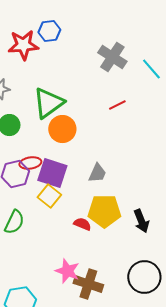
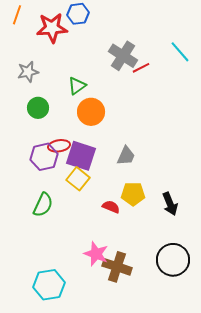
gray cross: (112, 57) -> (123, 56), moved
green triangle: (48, 103) -> (77, 86), size x0.6
red line: (117, 105) -> (141, 68), moved
yellow pentagon: (104, 211) -> (133, 194), size x0.7

